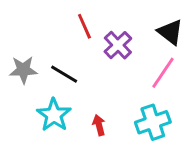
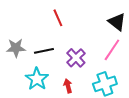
purple cross: (118, 45) -> (76, 58), moved
black line: (64, 74) -> (44, 51), turned -42

